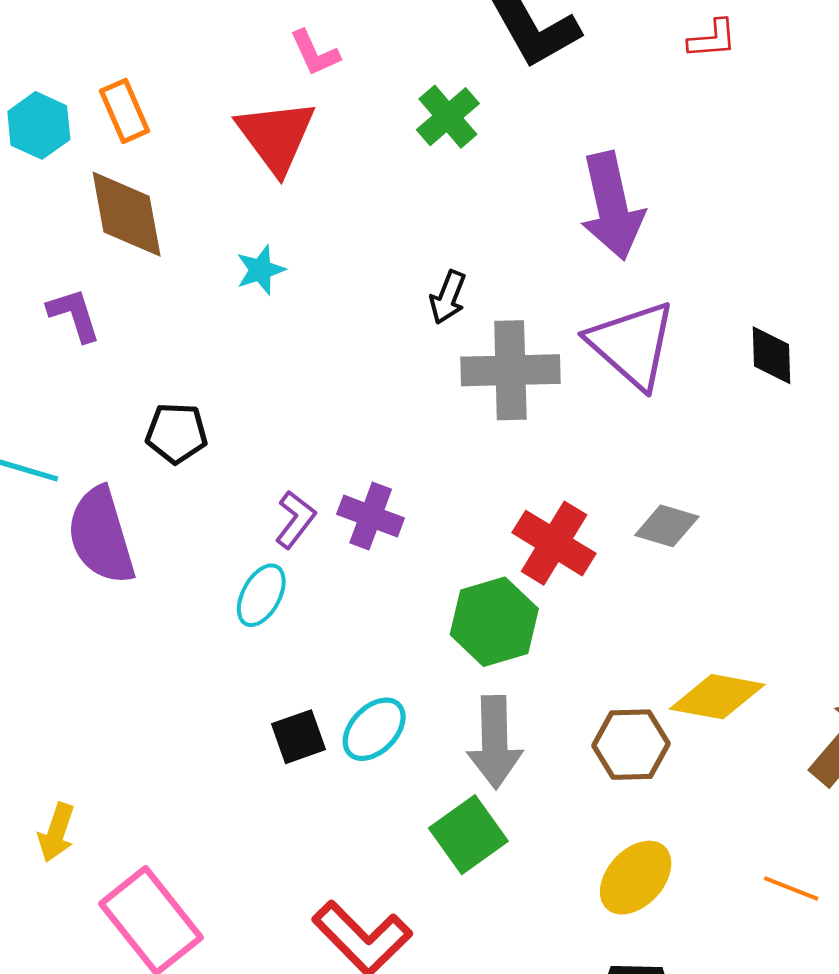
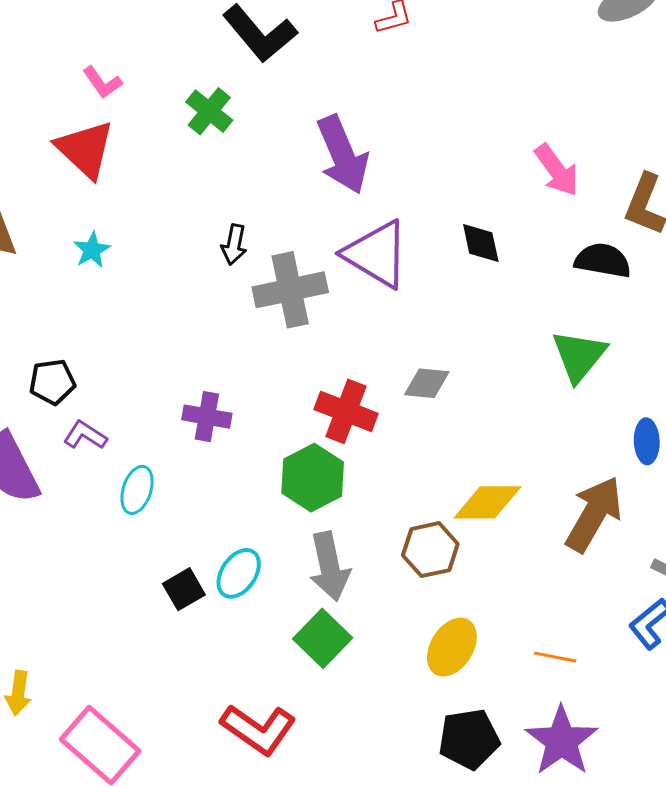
purple L-shape: (295, 520) -> (85, 435), moved, turned -84
orange line: (791, 889) -> (555, 657), moved

